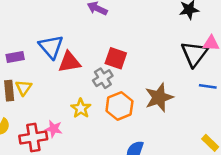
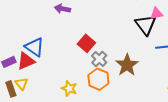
red square: (116, 58) -> (86, 43), turned 36
red triangle: (69, 62) -> (26, 61), moved
gray cross: (103, 78) -> (99, 59), moved

